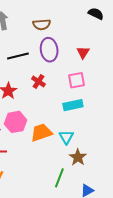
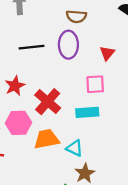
brown semicircle: (42, 25) -> (76, 16), moved
red cross: (38, 81) -> (48, 102), moved, size x1.6
cyan triangle: (66, 137) -> (75, 148), turned -42

